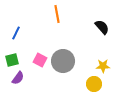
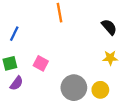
gray circle: (63, 61) -> (74, 88), moved
yellow star: (103, 66) -> (110, 58), moved

